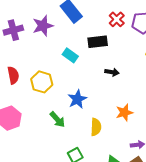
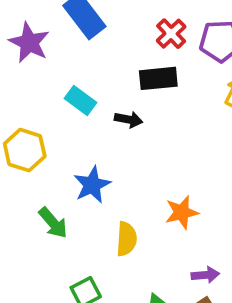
purple star: (43, 26) -> (29, 43), turned -30
black rectangle: (98, 42) -> (158, 78), moved
black arrow: (112, 72) -> (129, 119), moved

